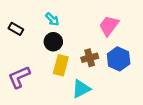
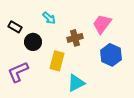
black circle: (53, 42) -> (33, 42), moved
brown cross: (90, 58) -> (75, 38), moved

